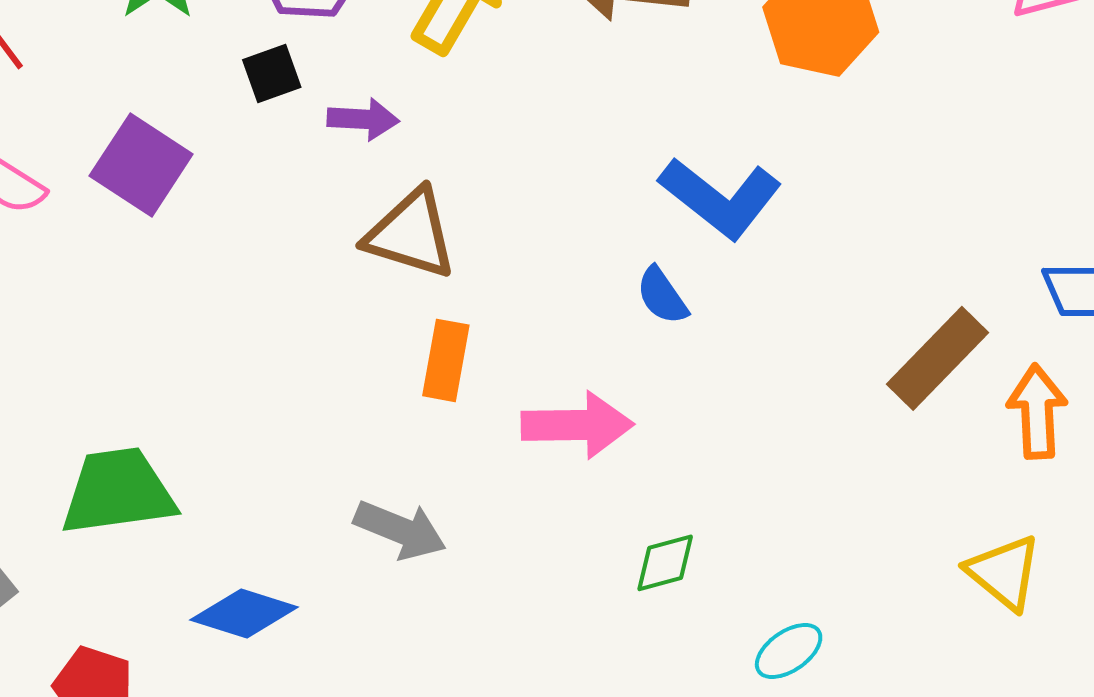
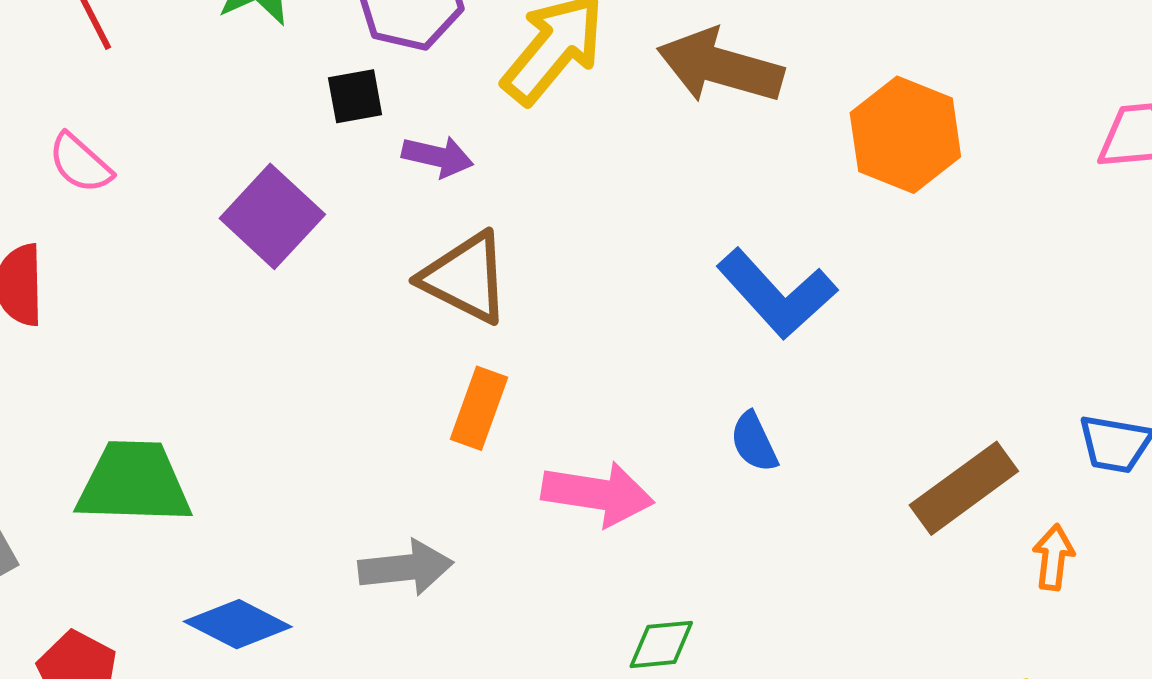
purple square: (141, 165) -> (272, 216), moved
blue semicircle: (662, 296) -> (754, 442), moved
orange arrow: (1037, 412) -> (1053, 557), size x0.7
gray arrow: (400, 530) -> (406, 568), turned -38

